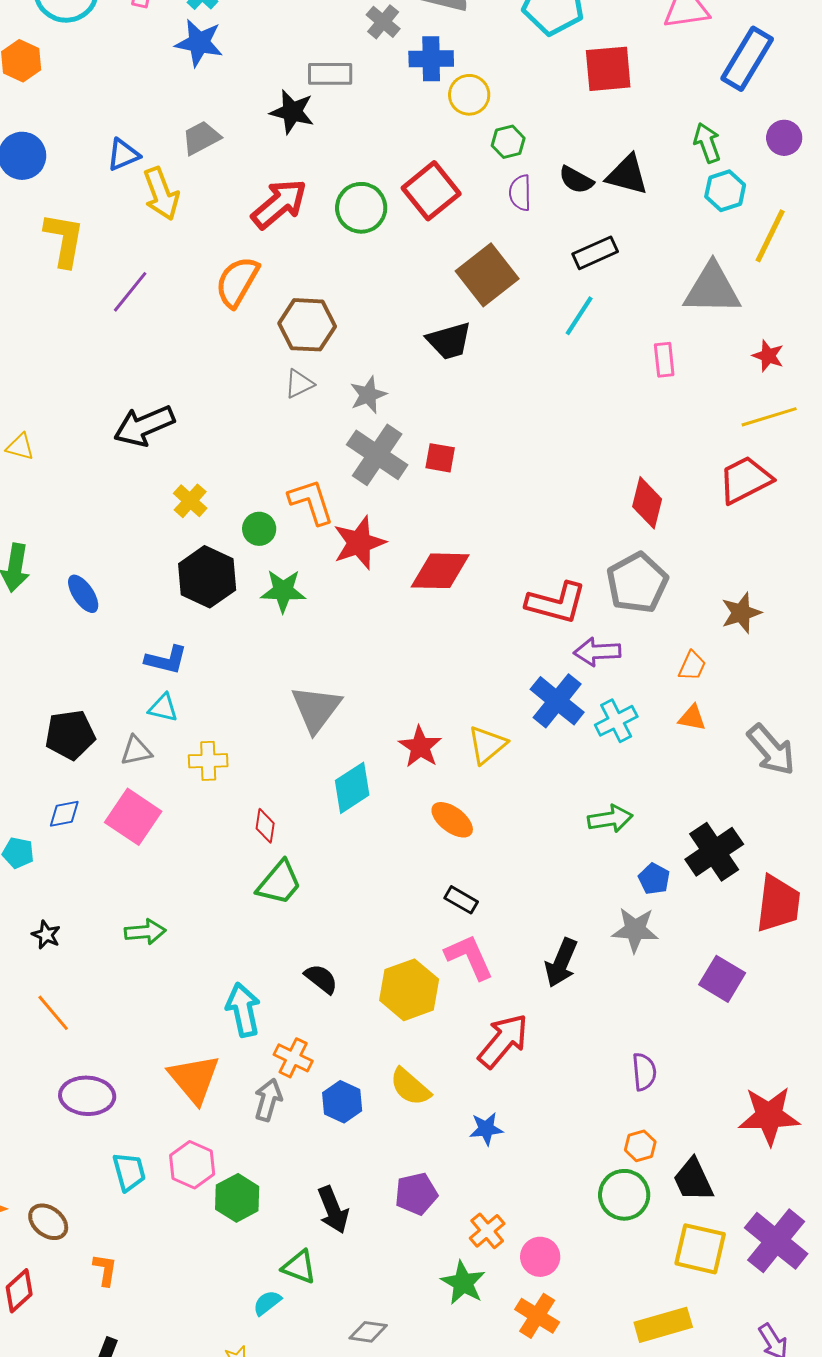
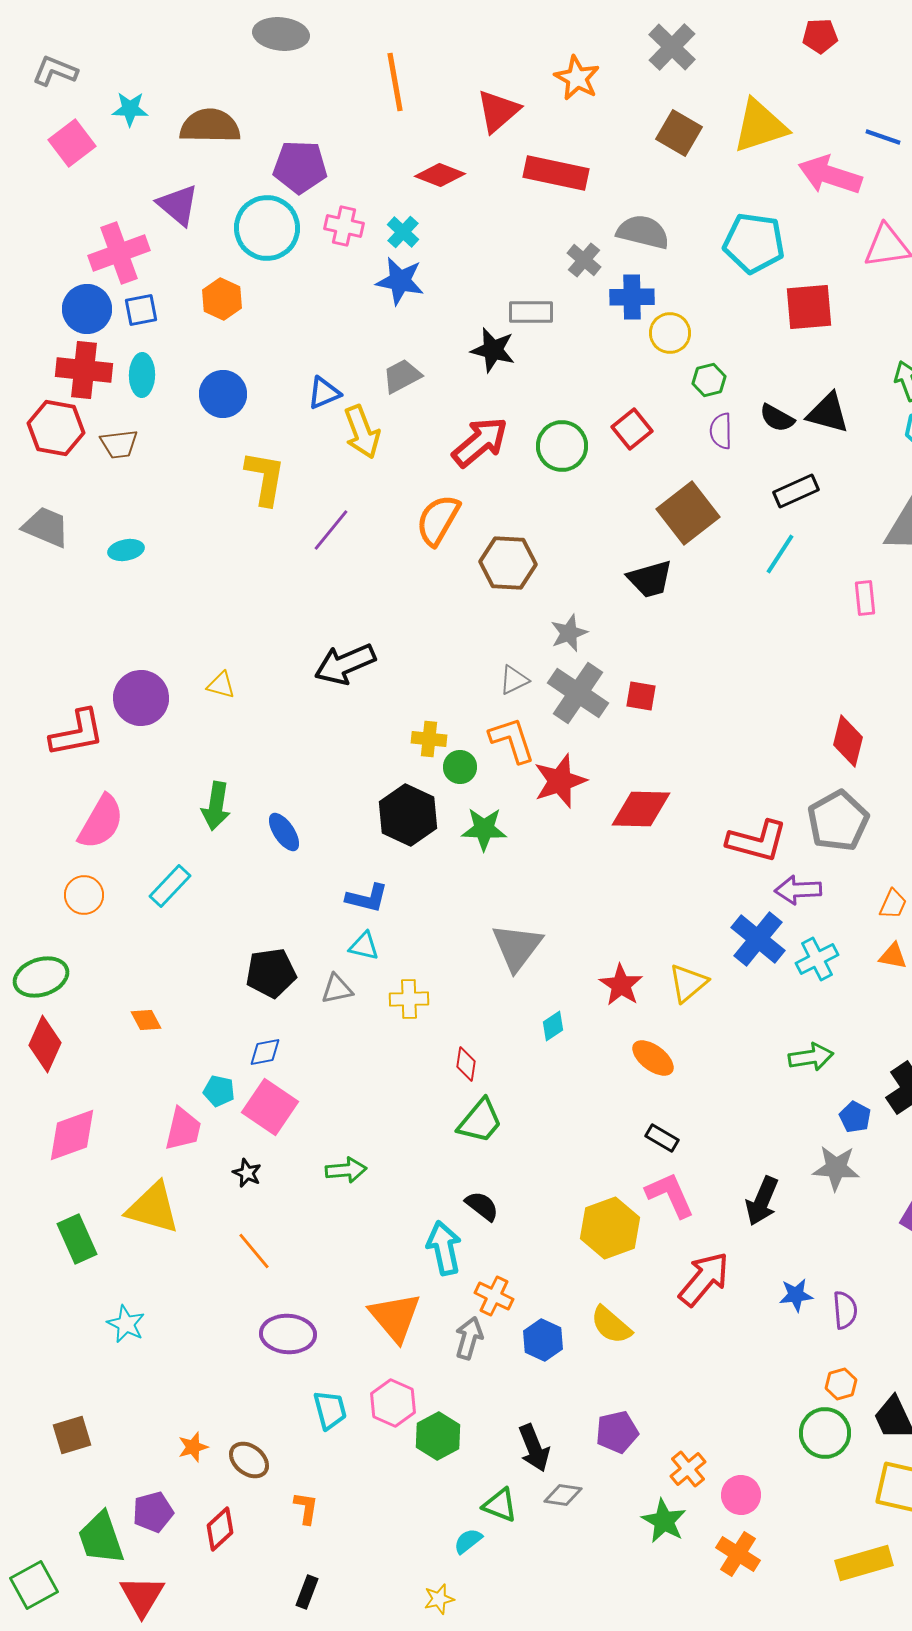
red square: (431, 191) -> (632, 429), size x0.7
gray triangle: (299, 384) -> (514, 680), moved
yellow cross: (190, 501) -> (429, 739), moved, turned -36
cyan diamond: (352, 788) -> (553, 1026), size x0.6
pink square: (133, 817) -> (270, 1107), moved
black semicircle: (321, 979) -> (482, 1206), moved
blue star: (486, 1129) -> (796, 1295), moved
gray diamond: (368, 1332) -> (563, 1495), moved

